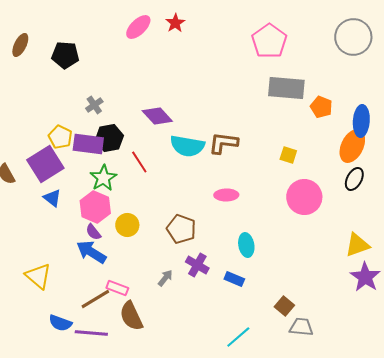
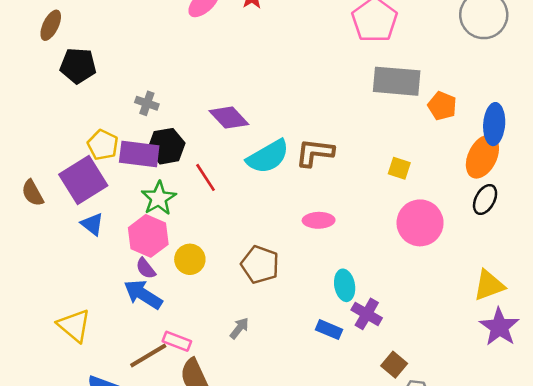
black pentagon: (65, 55) -> (78, 66), moved
gray cross: (94, 105) -> (147, 103), turned -36
cyan semicircle: (187, 146) -> (268, 157), turned -40
purple cross: (197, 265) -> (367, 314), moved

